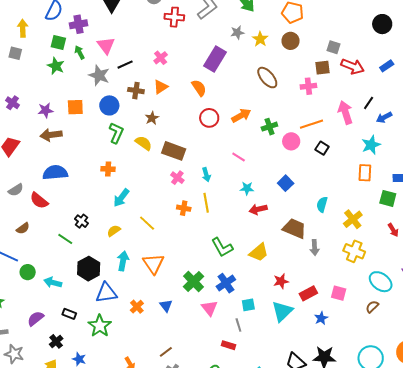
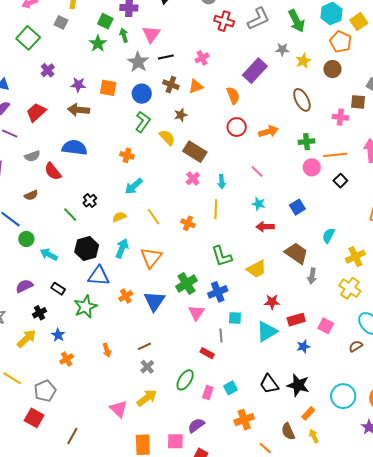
green cross: (269, 127) -> (306, 142), moved
orange cross: (184, 208) -> (188, 223), moved
blue triangle: (166, 306) -> (154, 301), size x1.6

